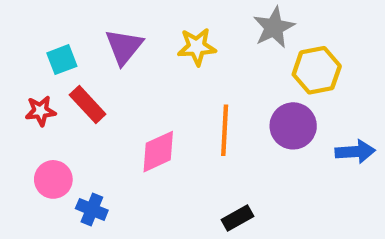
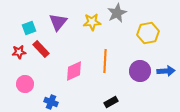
gray star: (274, 27) -> (117, 13), moved
purple circle: (293, 126) -> (140, 71), moved
blue cross: (92, 209) -> (51, 102), moved

